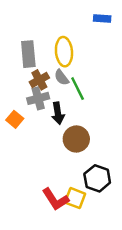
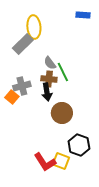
yellow ellipse: (64, 52) -> (34, 27), moved
gray rectangle: (28, 54) -> (23, 44), turned 50
brown cross: (39, 80) -> (49, 79), moved, turned 35
gray cross: (38, 98) -> (22, 86), moved

